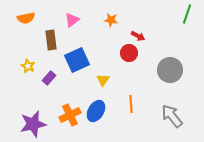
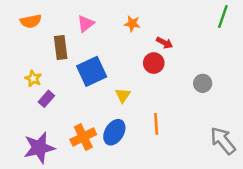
gray circle: (170, 70) -> (203, 83), size x0.6
purple rectangle: (49, 78) -> (46, 99), moved
gray arrow: (172, 116) -> (223, 141), moved

